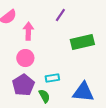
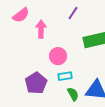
pink circle: (25, 58) -> (58, 56), moved
green semicircle: (44, 96) -> (73, 94), moved

